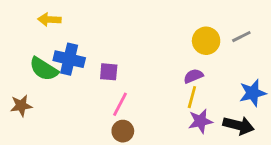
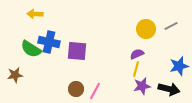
purple square: (109, 72) -> (77, 51), size x1.5
pink line: (120, 104) -> (95, 91), moved
brown circle: (123, 131) -> (76, 89), moved

